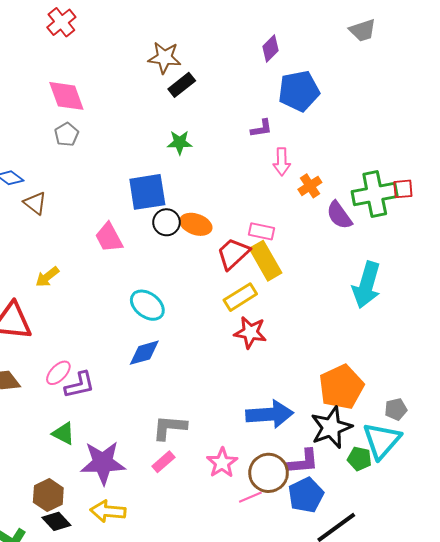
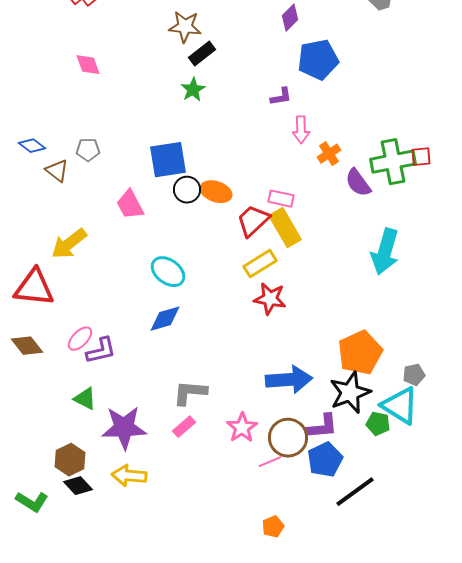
pink diamond: (66, 96) -> (88, 65), size x0.7
gray pentagon: (66, 134) -> (88, 150), moved, turned 30
green star: (180, 142) -> (193, 90), moved, turned -30
yellow arrow: (47, 277) -> (69, 244), size x1.5
cyan triangle: (382, 441) -> (400, 406), turned -39

